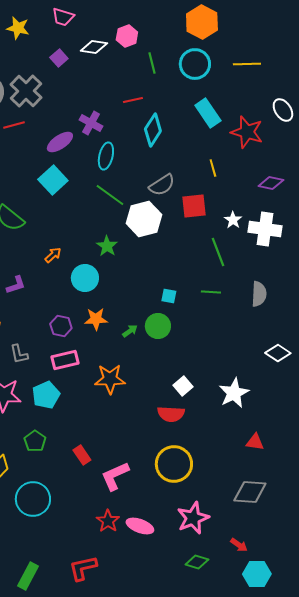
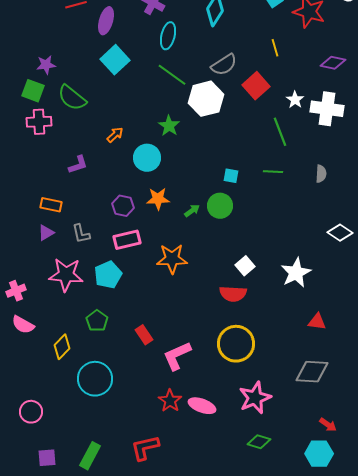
purple ellipse: (60, 142) -> (106, 21), moved, turned -40
red square: (194, 206) -> (256, 86), turned -36
gray semicircle: (259, 294) -> (321, 174), size x0.7
red arrow: (239, 545) -> (328, 425), moved

